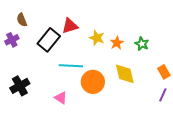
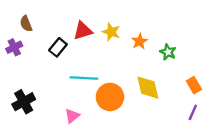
yellow star: (97, 38) -> (111, 32), moved
black rectangle: (49, 40) -> (58, 47), size x0.7
orange star: (117, 43) -> (140, 41), moved
pink triangle: (61, 98) -> (72, 116), turned 48

